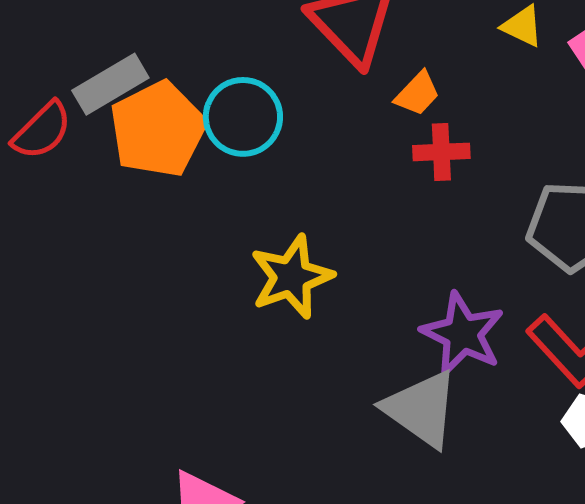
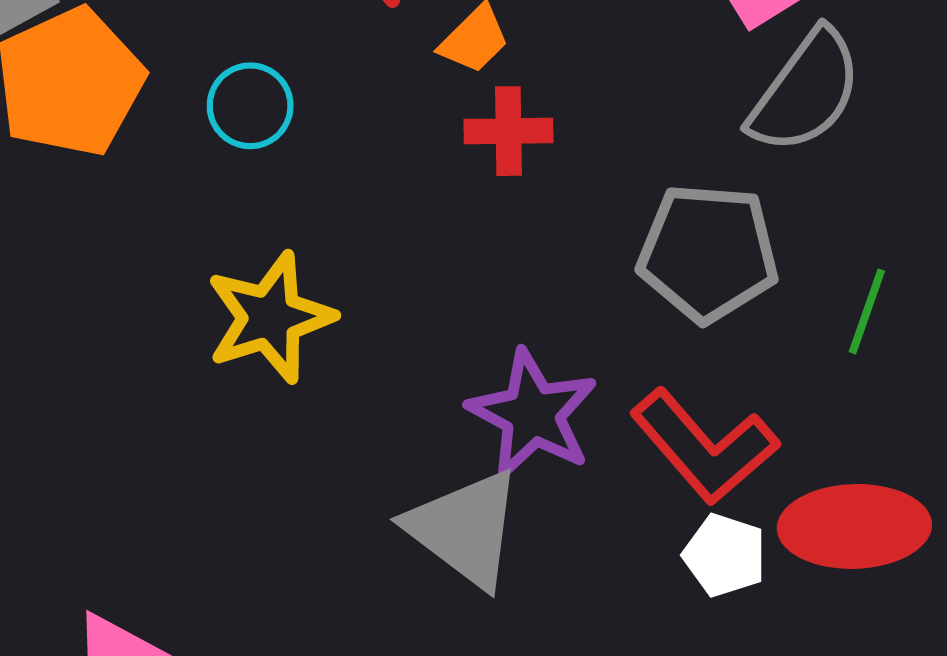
cyan circle: (243, 117) -> (250, 106), moved, size x0.7

